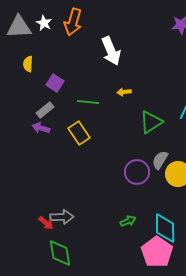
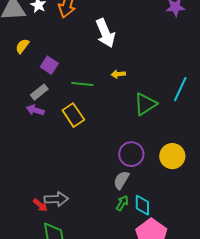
yellow semicircle: (28, 64) -> (22, 46), turned 35
gray semicircle: (160, 160) -> (121, 180), moved
green arrow: (128, 221) -> (122, 203), turned -35
cyan diamond: (165, 228) -> (142, 205), moved, size x0.7

